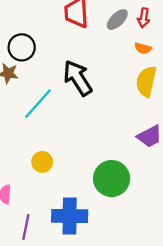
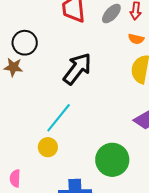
black arrow: (78, 78) -> (77, 69), turned 72
cyan line: (38, 104) -> (59, 118), moved

